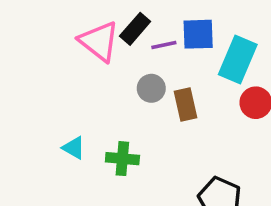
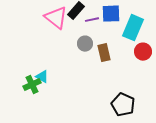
green cross: (122, 159) -> (32, 85), moved, turned -30

